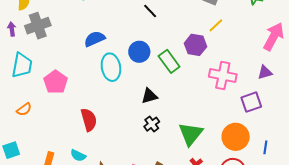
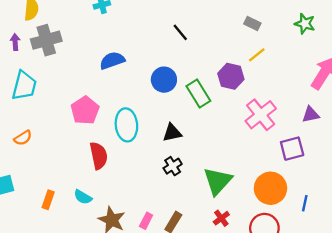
cyan ellipse: (111, 67) -> (126, 125), moved
pink cross: (223, 76) -> (261, 115), turned 36
pink pentagon: (56, 82) -> (85, 110), moved

